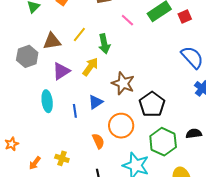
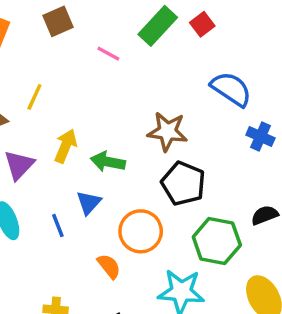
green arrow: (104, 44) -> (108, 162), moved, turned 126
brown star: (123, 83) -> (167, 132), moved

